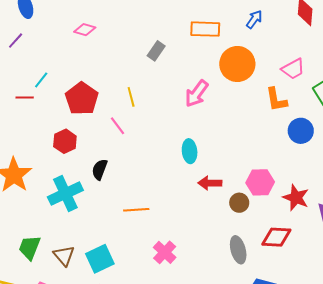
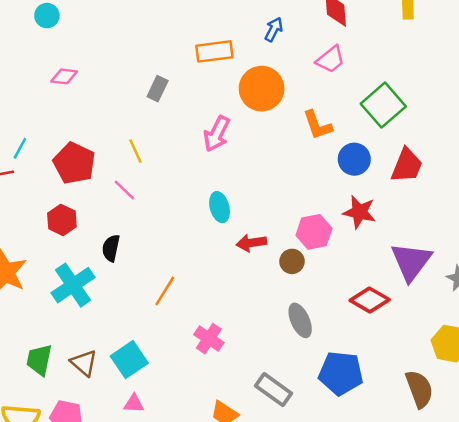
pink trapezoid: (293, 69) -> (330, 59), moved
red star: (296, 198) -> (359, 212), moved
orange line: (136, 210) -> (165, 291), turned -45
red diamond: (276, 237) -> (370, 300), moved, turned 36

